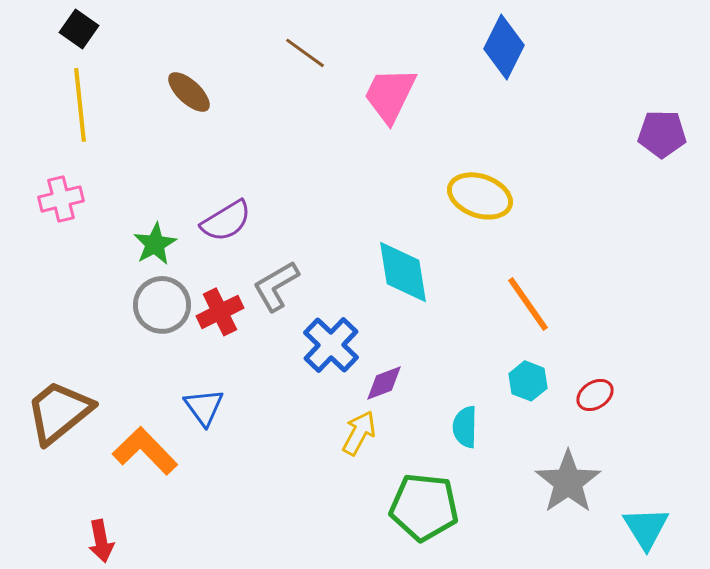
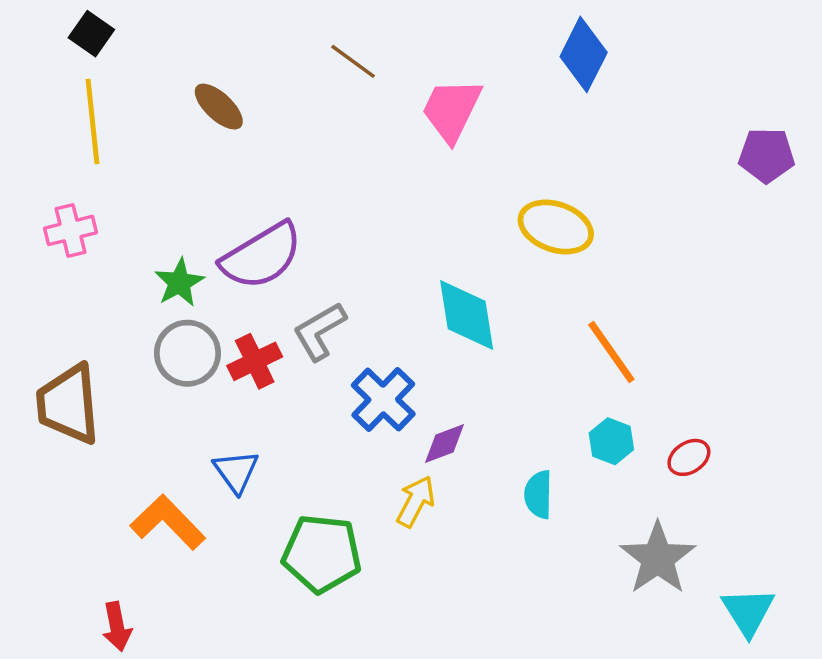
purple semicircle: (226, 221) -> (262, 256), size x1.4
brown trapezoid: (59, 412) -> (68, 404), moved, turned -56
green pentagon: (424, 507) -> (322, 554), moved

